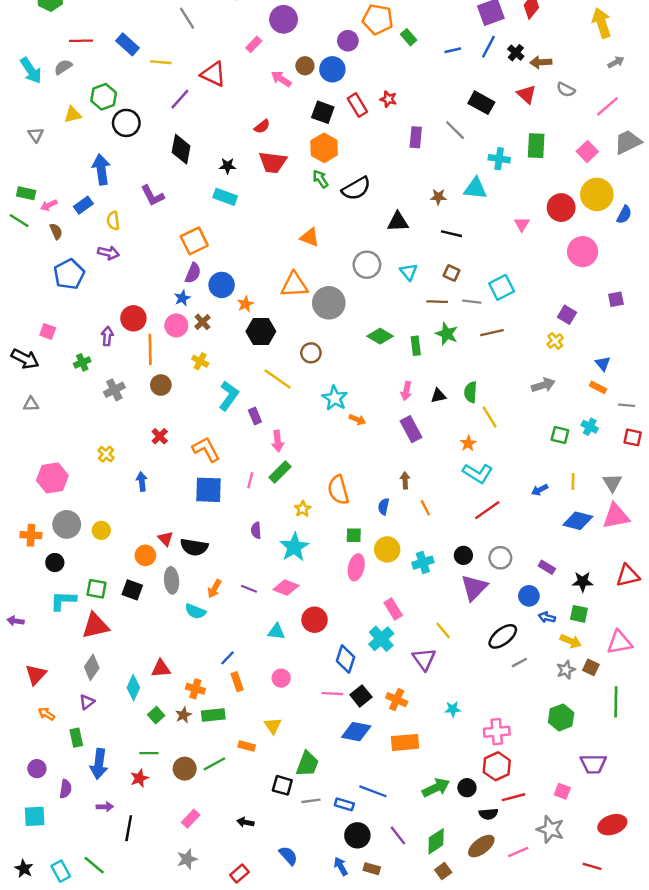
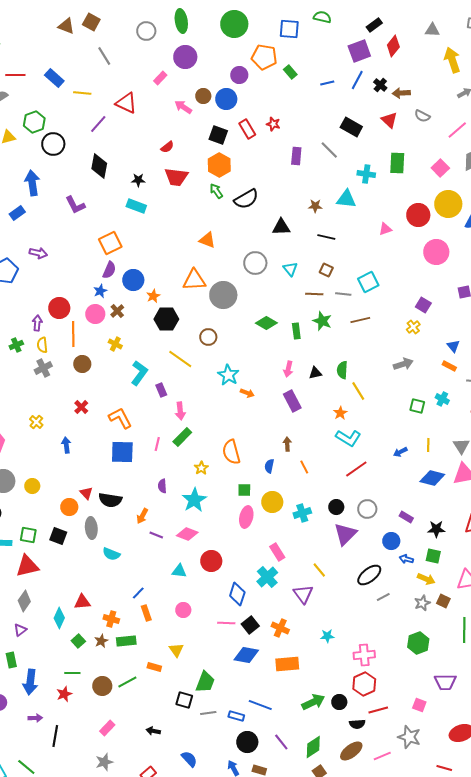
yellow semicircle: (113, 221) -> (42, 345), moved
pink triangle: (522, 224) -> (385, 229), turned 40
orange arrow: (214, 589) -> (142, 516), moved

